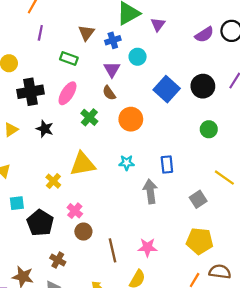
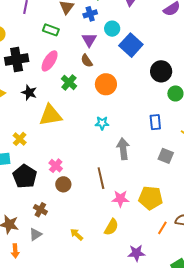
black circle: (203, 86) -> (161, 71), moved
blue square: (167, 89) -> (131, 45), moved
yellow triangle: (83, 164) -> (50, 115), moved
blue rectangle: (167, 164) -> (155, 122), moved
yellow cross: (53, 181) -> (20, 139), moved
gray square: (198, 199) -> (166, 156), turned -35
yellow pentagon: (200, 241) -> (151, 198), moved
brown line: (112, 250) -> (101, 178), moved

